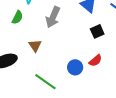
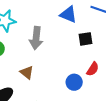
black square: (97, 31) -> (85, 39), turned 32

